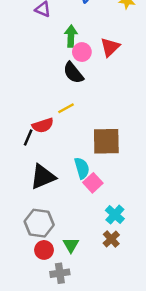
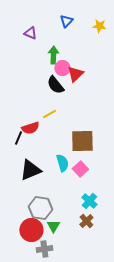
red triangle: (110, 47) -> (75, 74), moved
pink square: (93, 183) -> (80, 169), moved
gray hexagon: (39, 223) -> (40, 208), moved
red circle: (44, 250) -> (31, 230), size x1.5

